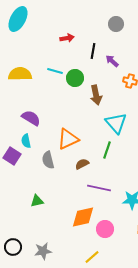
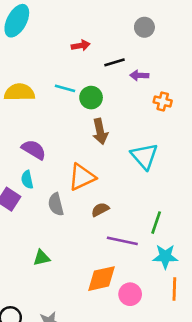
black line: (93, 51) -> (114, 62), turned 63
purple arrow: (112, 61) -> (139, 75), turned -40
brown arrow: (96, 95) -> (100, 131), moved
green line: (107, 150) -> (156, 223), moved

